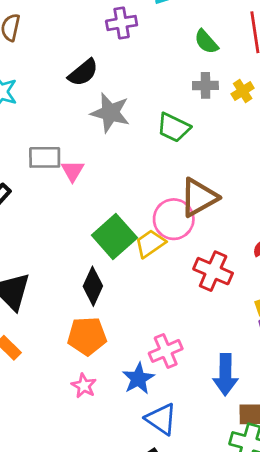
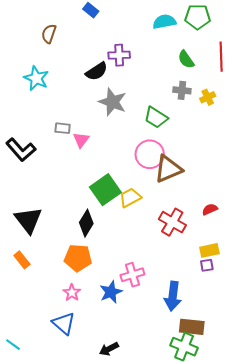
purple cross: (122, 23) -> (119, 55), moved
gray rectangle: (45, 157) -> (63, 128), size x0.7
pink circle: (174, 219) -> (150, 154), moved
blue triangle: (161, 419) -> (64, 323), moved

